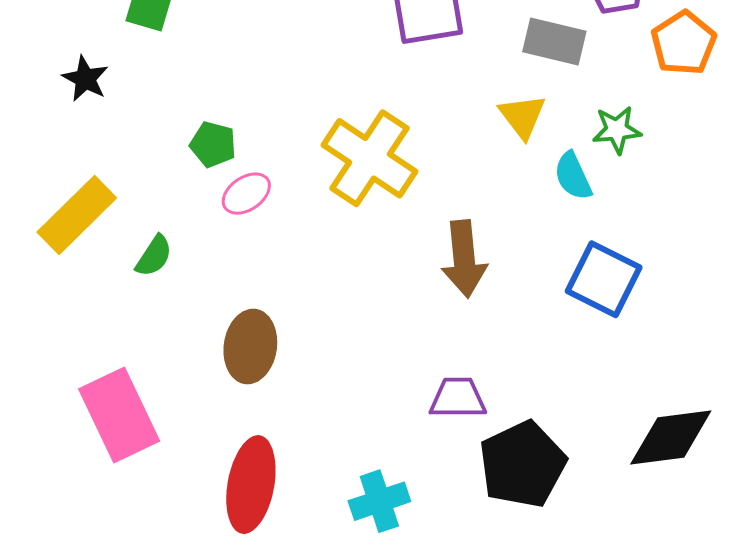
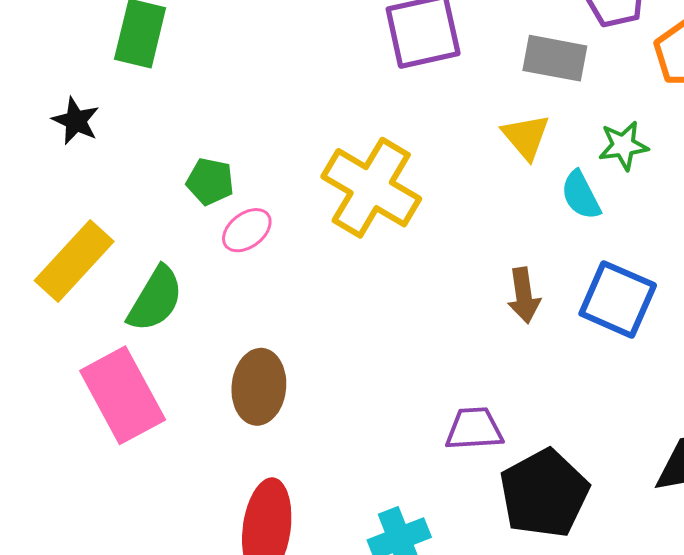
green semicircle: (154, 256) -> (155, 299), size x1.5
brown arrow: (464, 259) -> (524, 295), moved, size x0.7
pink rectangle: (119, 415) -> (123, 395), moved

